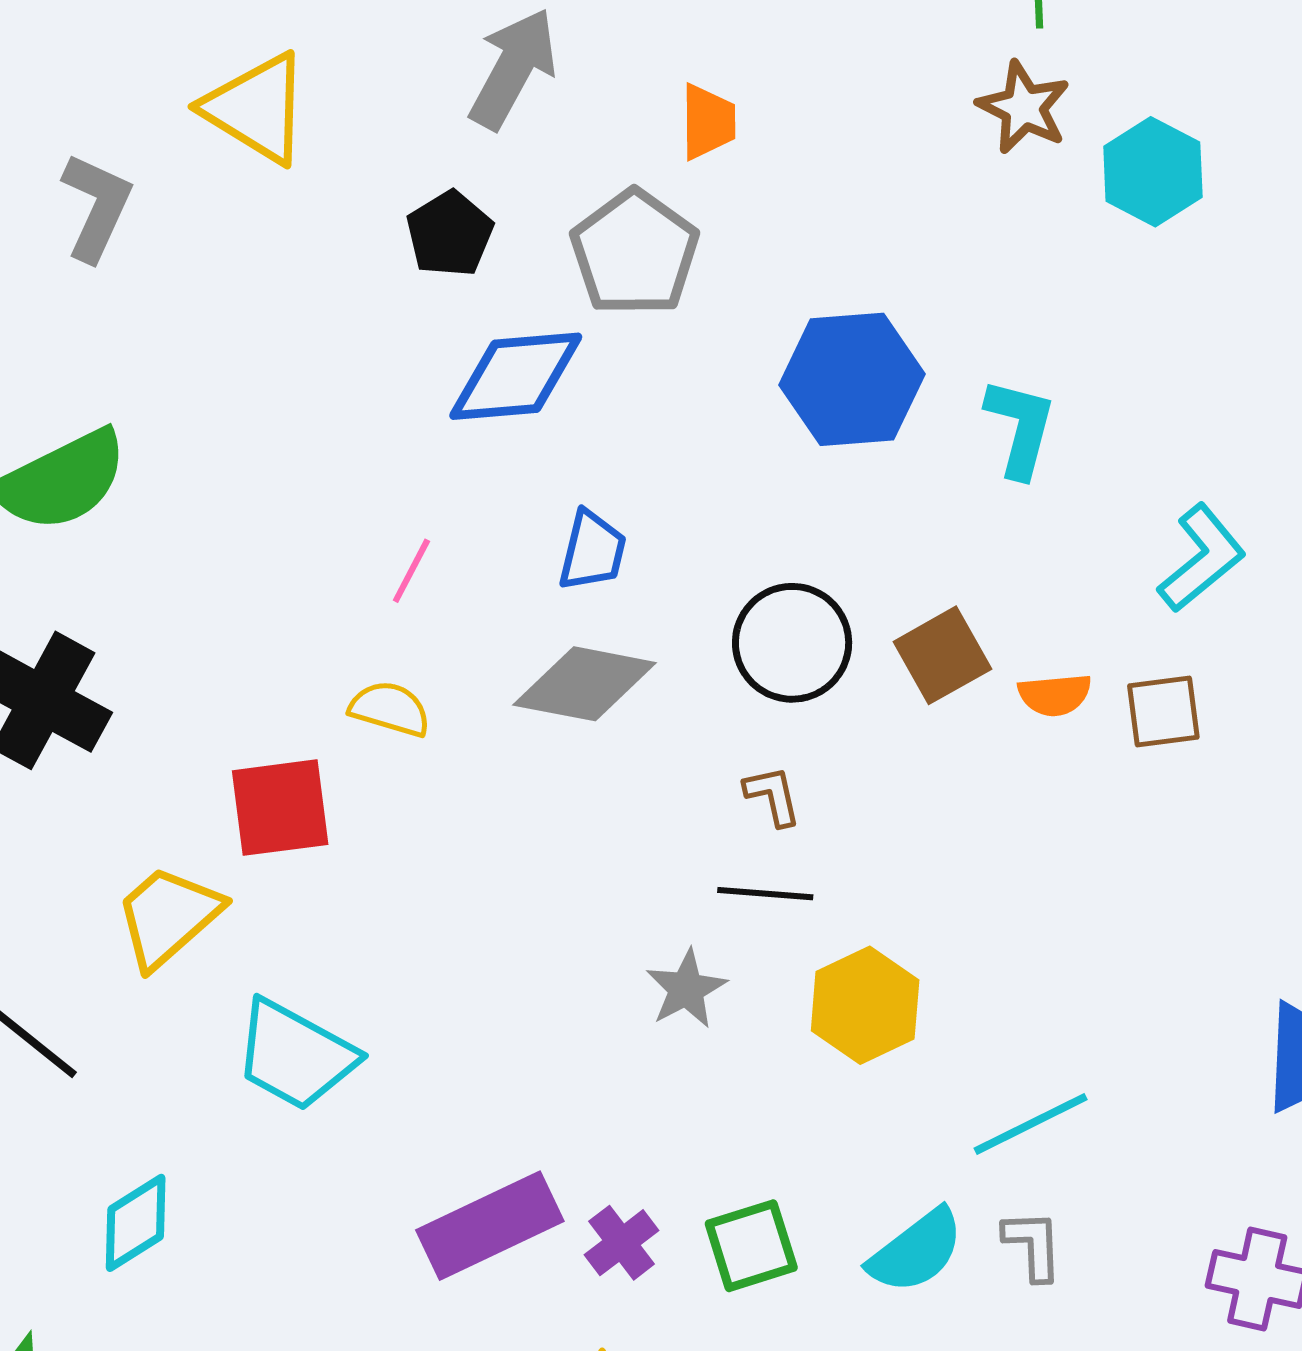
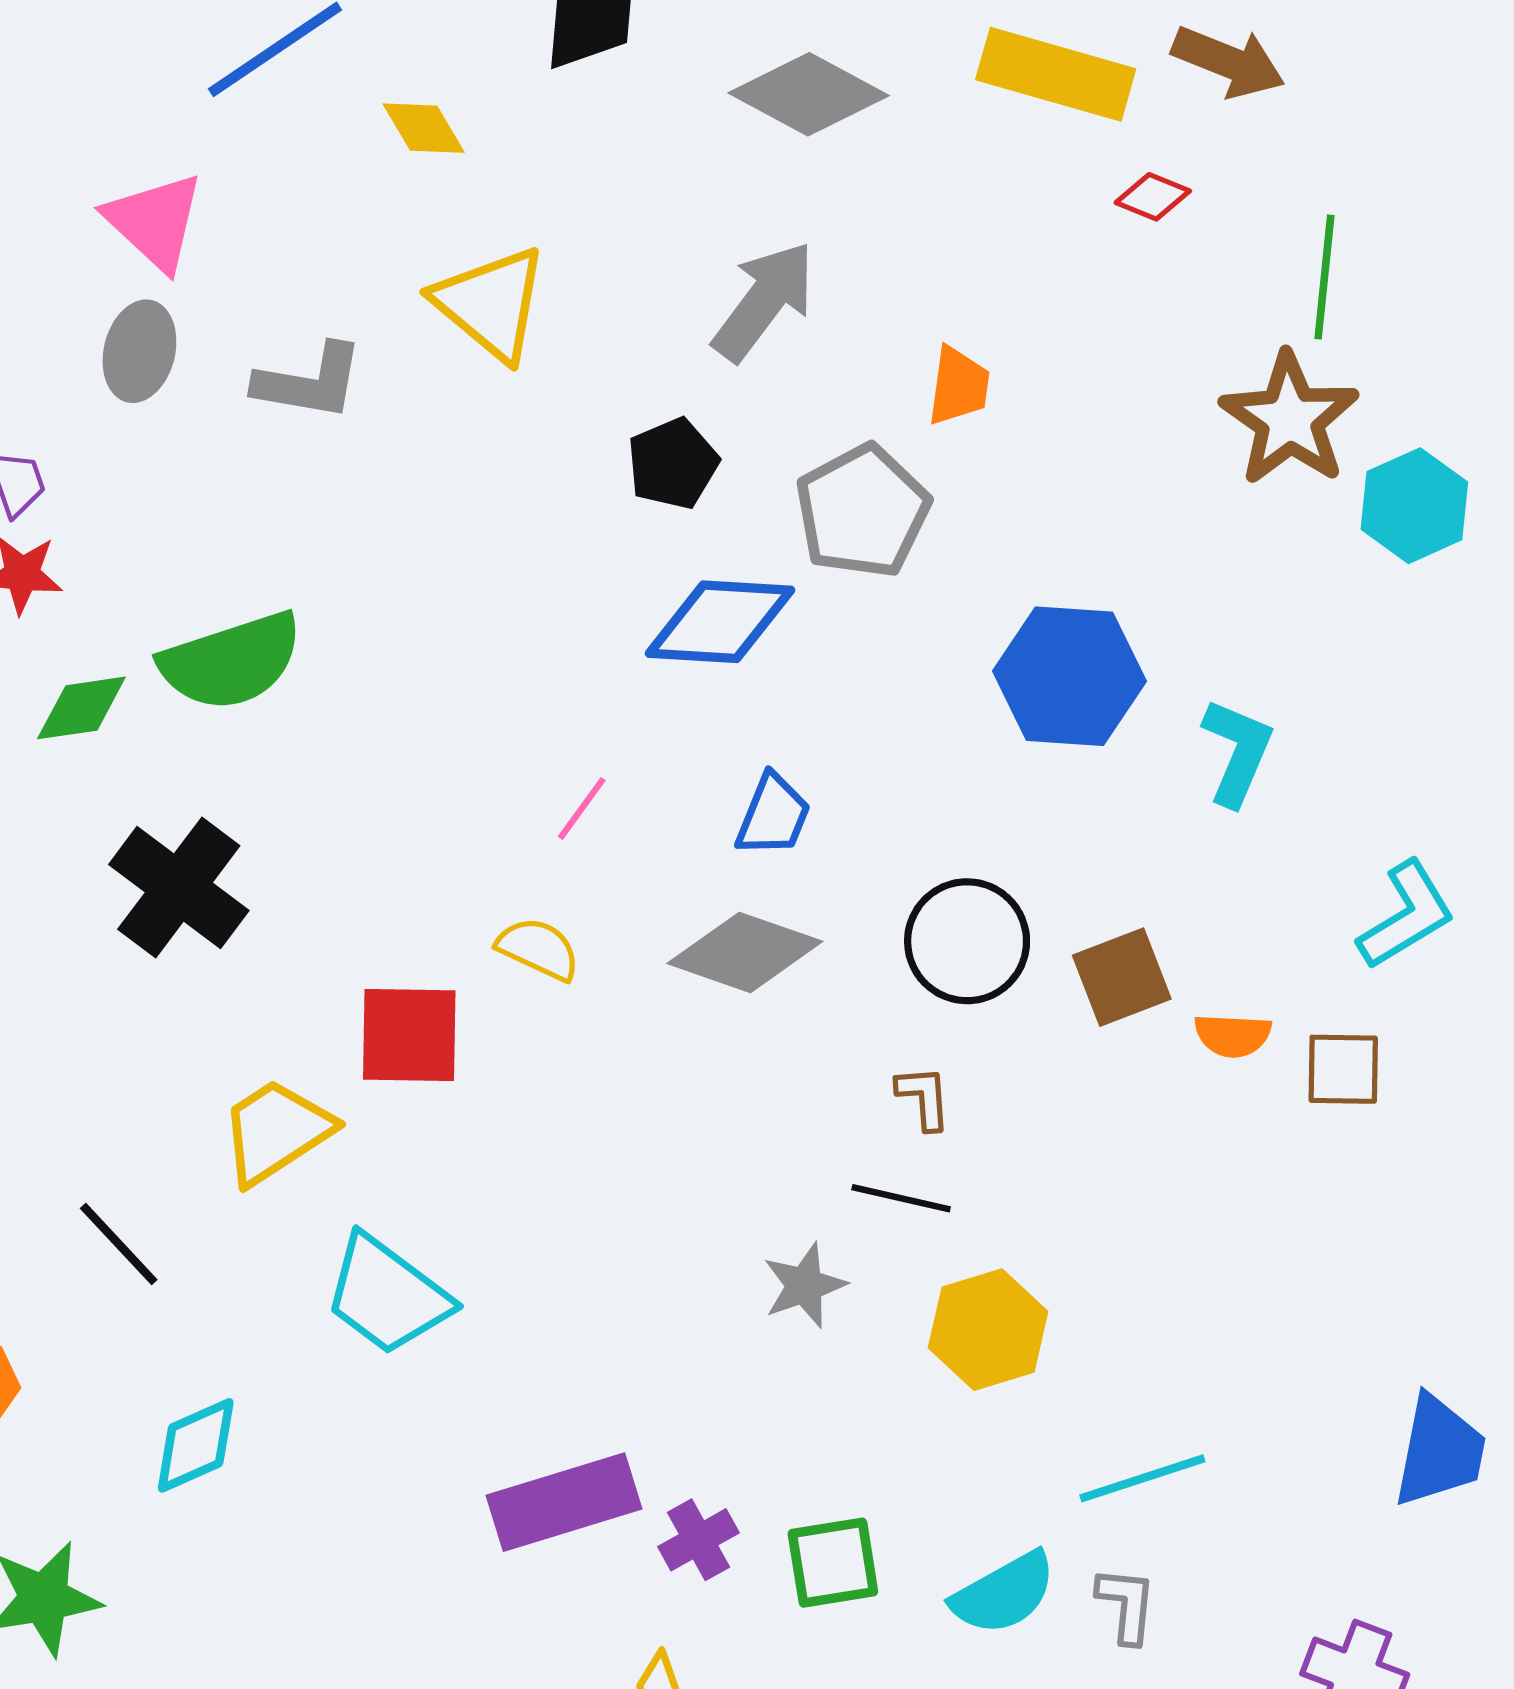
brown star: (1024, 107) -> (1289, 419), size x1.4
gray L-shape: (97, 207) -> (309, 382), turned 67

